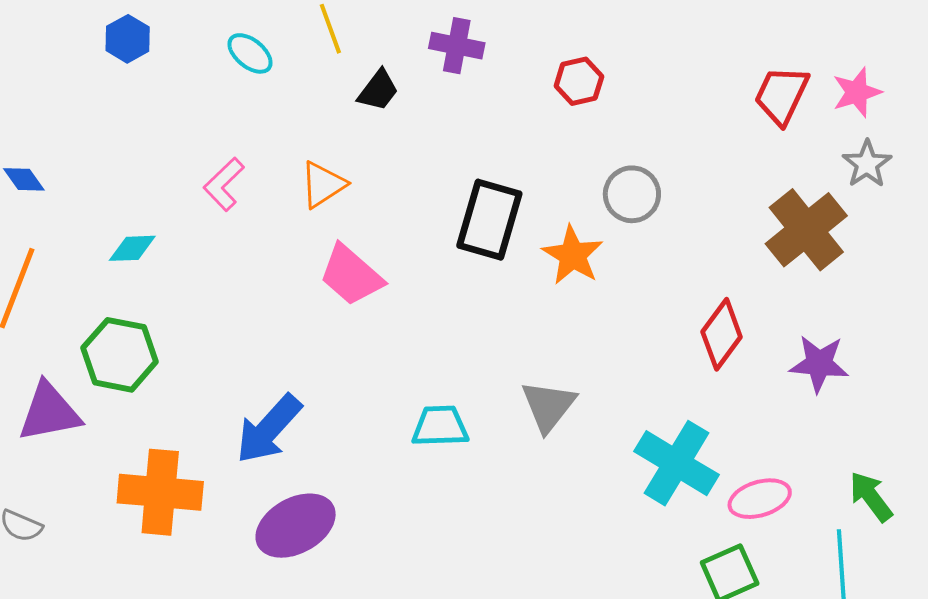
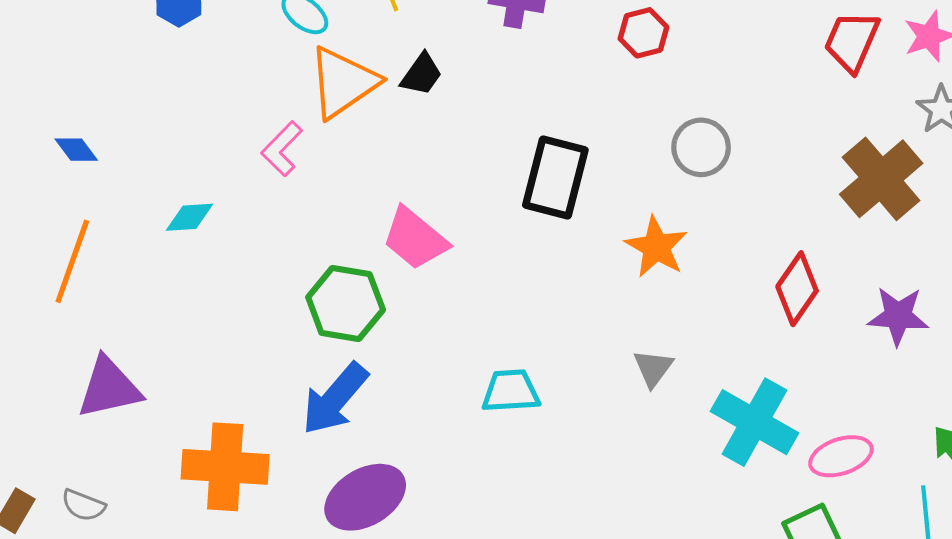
black trapezoid: (378, 90) -> (421, 74), moved
orange triangle: (323, 185) -> (343, 83), moved, size x1.5
orange star: (573, 255) -> (656, 247), moved
green hexagon: (120, 355) -> (346, 304), moved
gray triangle: (548, 406) -> (653, 368), moved, size x0.7

